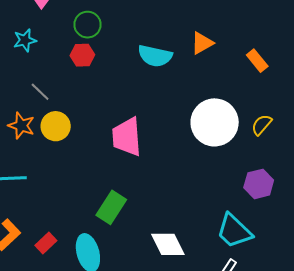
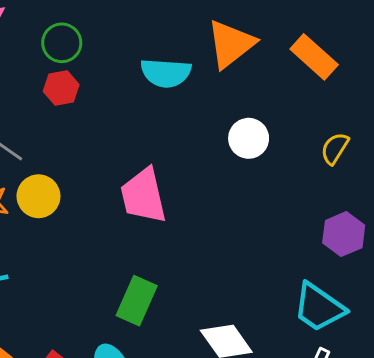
orange triangle: (202, 43) -> (231, 44), size x1.5
orange rectangle: (257, 61) -> (314, 57), size x1.4
white circle: (215, 122) -> (249, 138), moved, size x0.6

